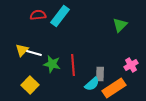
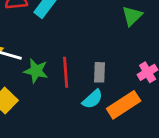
gray rectangle: (100, 74) -> (100, 72), moved

